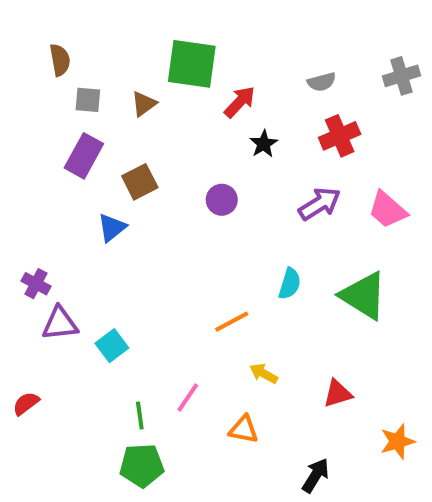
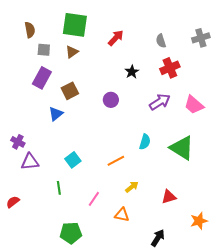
green square: (192, 64) -> (75, 25), moved
gray semicircle: (322, 82) -> (161, 41), turned 88
red arrow: (240, 102) -> (116, 38), moved
cyan square: (112, 346) -> (73, 160), moved
yellow arrow: (264, 374) -> (132, 187), turned 112
green line: (140, 415) -> (59, 188), moved

